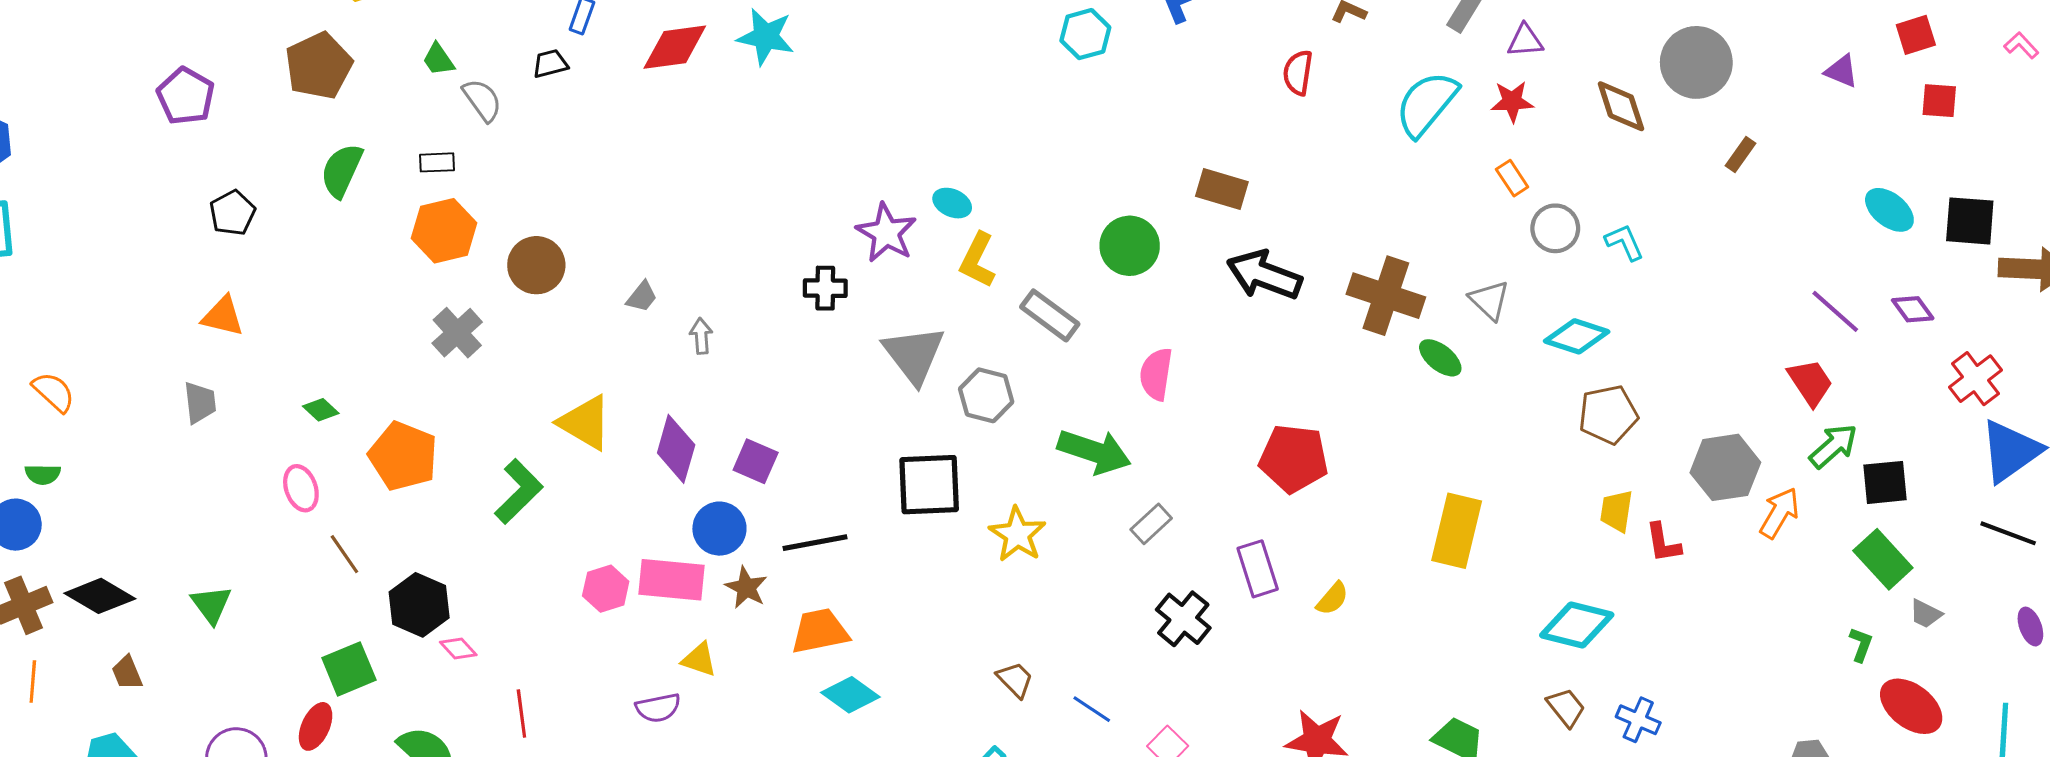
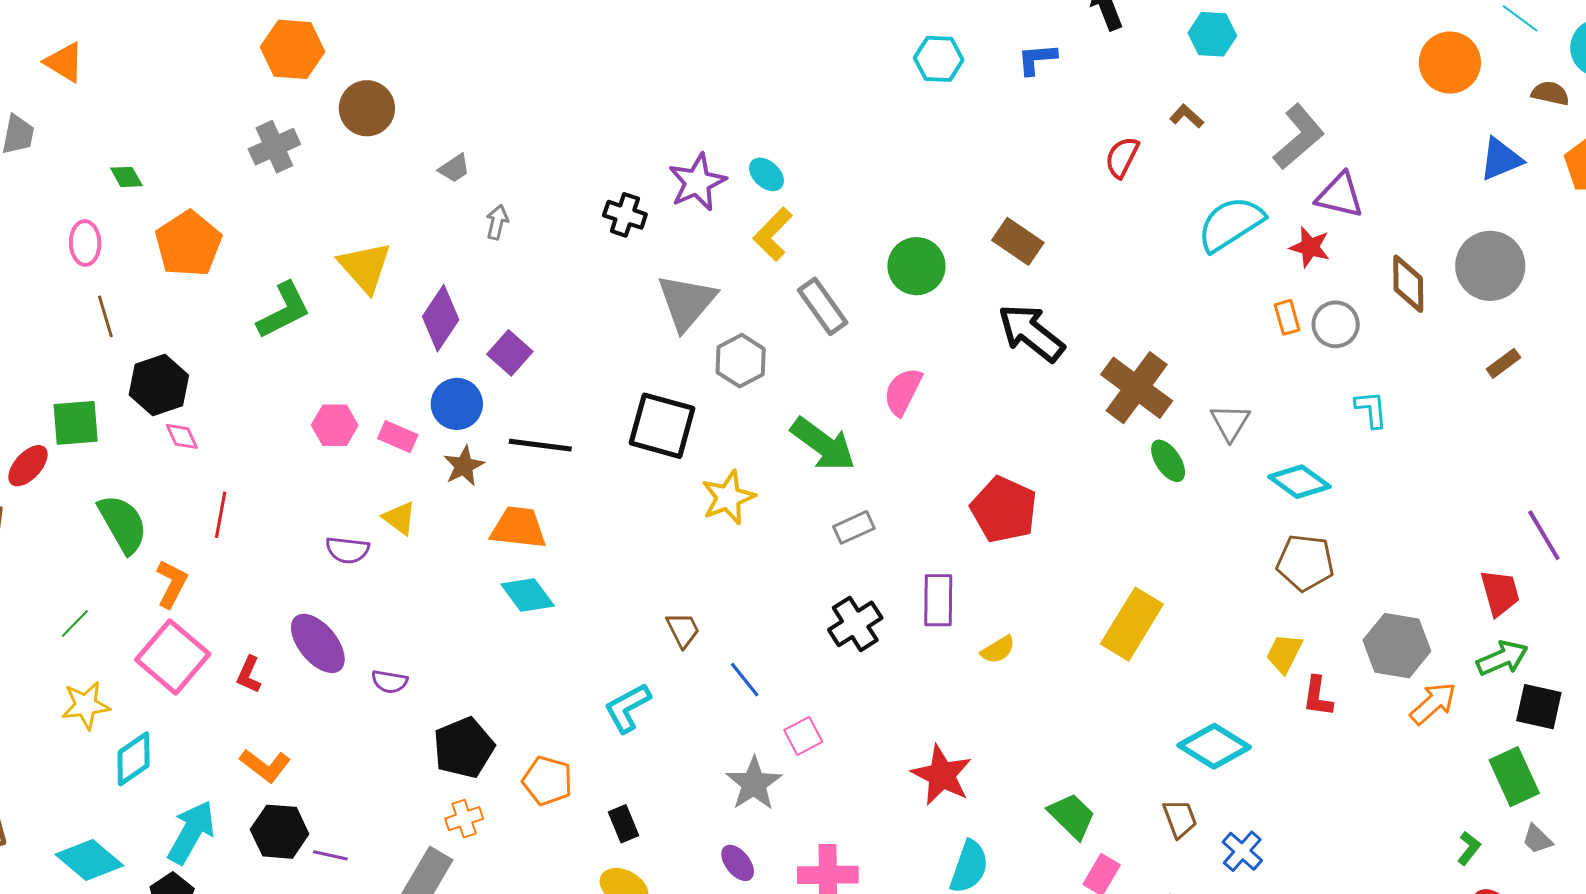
purple triangle: (1525, 41) -> (1340, 195), size x1.4
gray circle: (1555, 228) -> (1336, 324), moved
pink rectangle: (672, 580) -> (398, 437), size x0.6

